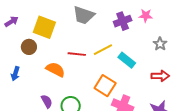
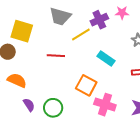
yellow line: (103, 50) -> (81, 35), moved
orange semicircle: (55, 70) -> (17, 80), moved

